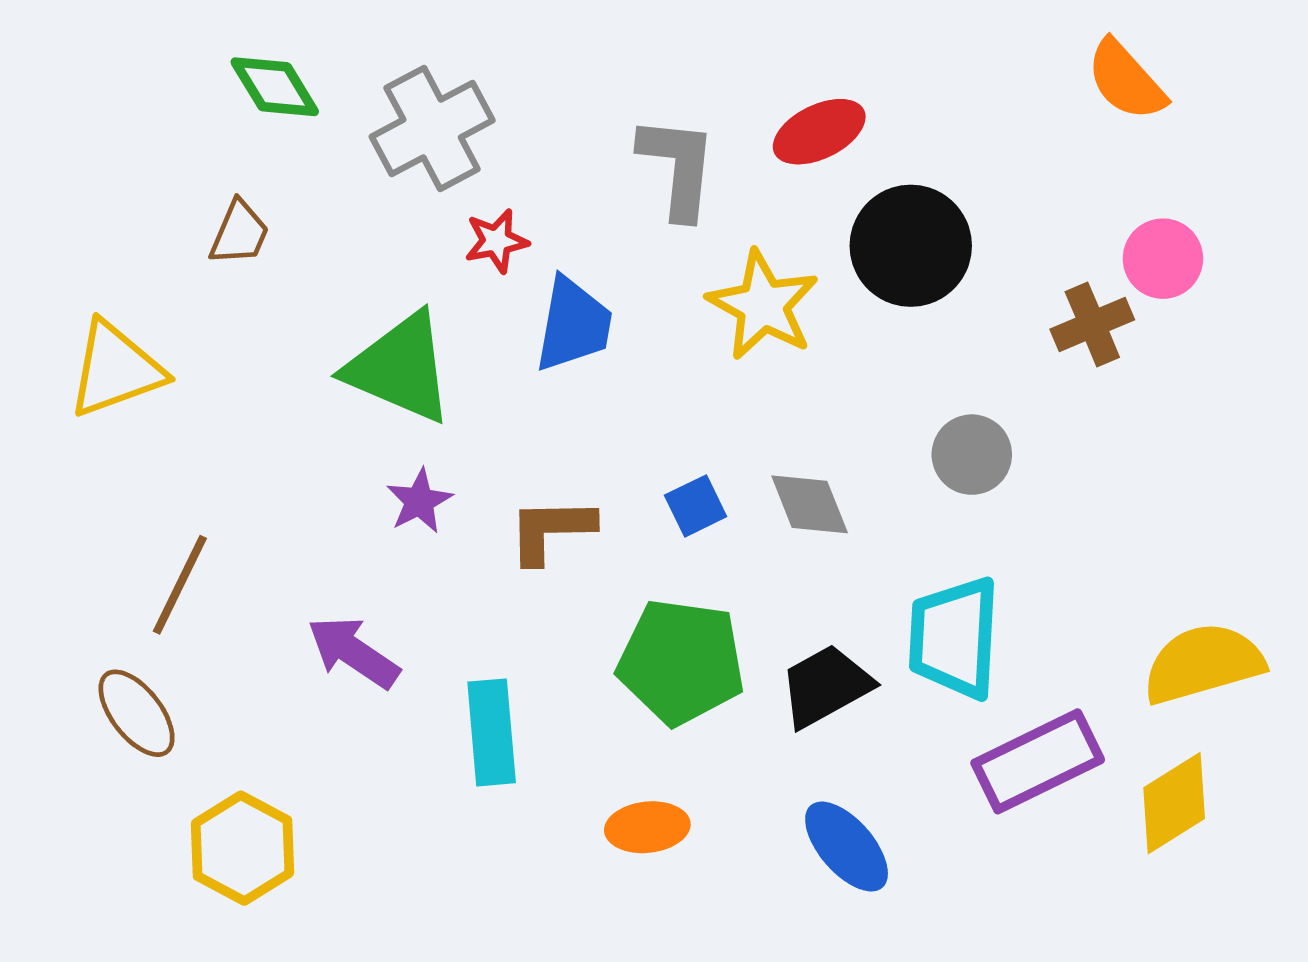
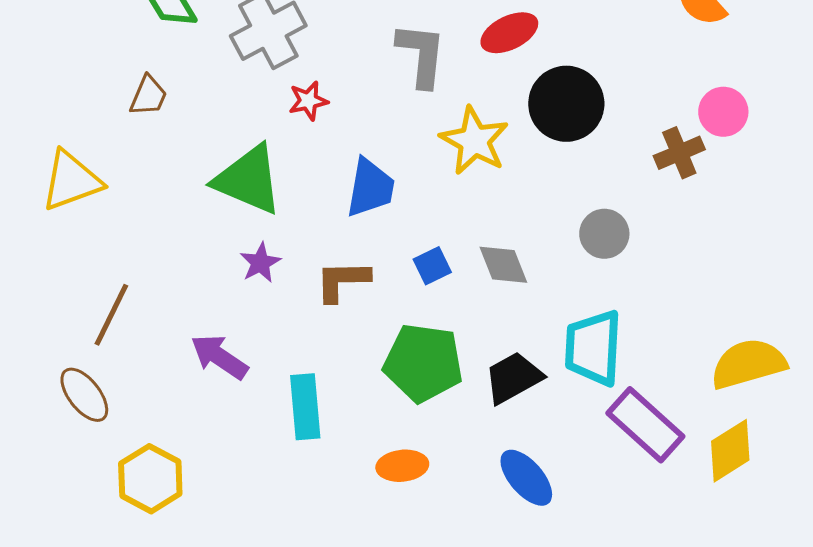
blue trapezoid: (573, 324) -> (370, 188), moved
purple rectangle: (1038, 761) -> (645, 425), turned 68

